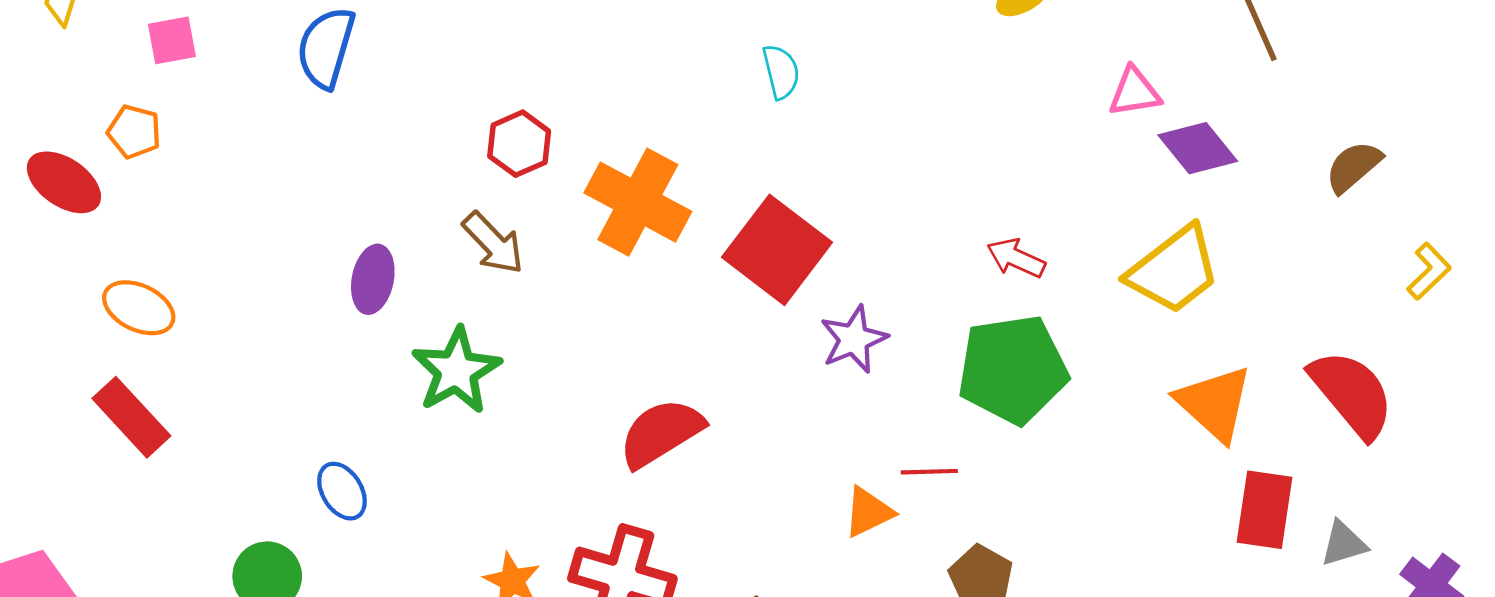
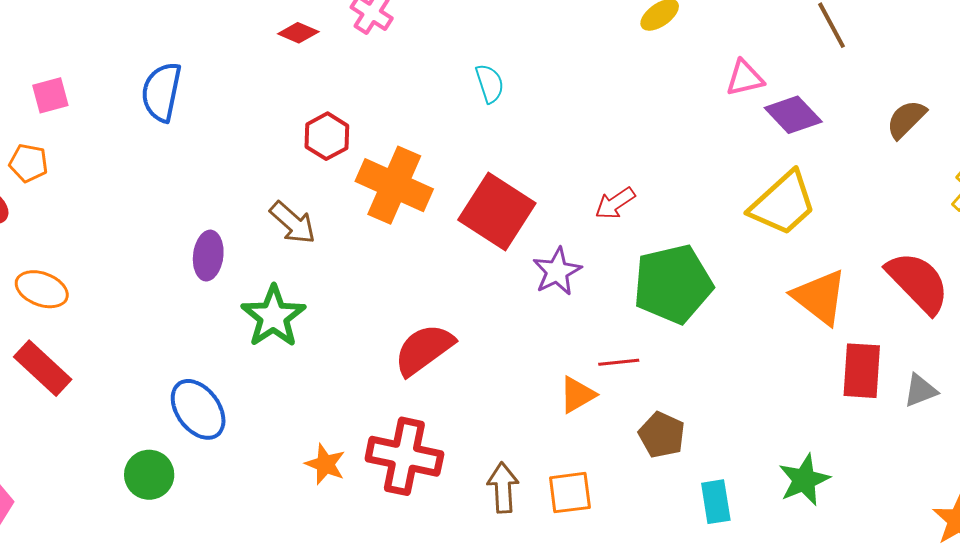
red hexagon: (519, 144) -> (327, 136), moved
red arrow: (1016, 258) -> (615, 203), moved, turned -54
blue ellipse: (342, 491) -> (198, 409), size x1.5

